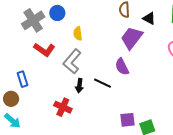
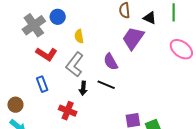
purple semicircle: (122, 67) -> (111, 62), moved
blue rectangle: (23, 79) -> (42, 84), moved

